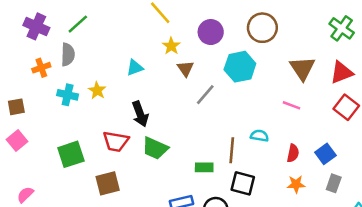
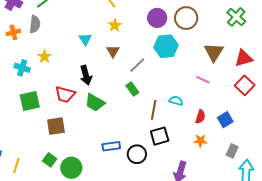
green cross: (342, 28) -> (236, 17), moved
purple circle: (211, 32) -> (157, 18), moved
cyan triangle: (135, 68) -> (85, 39), turned -48
brown triangle: (186, 69) -> (113, 51), moved
yellow star: (97, 90) -> (45, 57), moved
cyan cross: (68, 95) -> (22, 68), moved
green rectangle: (204, 167) -> (132, 89), moved, turned 48
black square: (243, 183) -> (160, 136), turned -36
gray rectangle: (334, 183) -> (232, 151), moved

